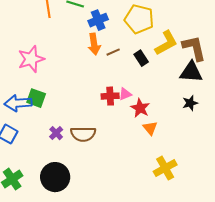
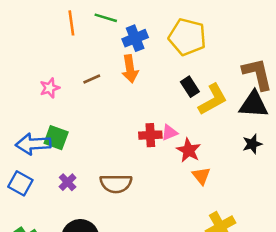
yellow L-shape: (166, 43) -> (213, 99), moved
brown line: (113, 52) -> (92, 79), moved
pink star: (31, 59) -> (50, 88), size x0.6
purple cross: (56, 133) -> (68, 182), moved

